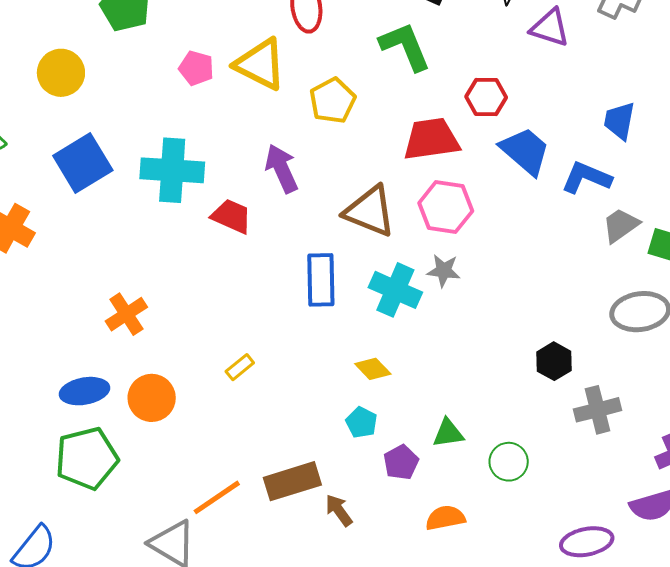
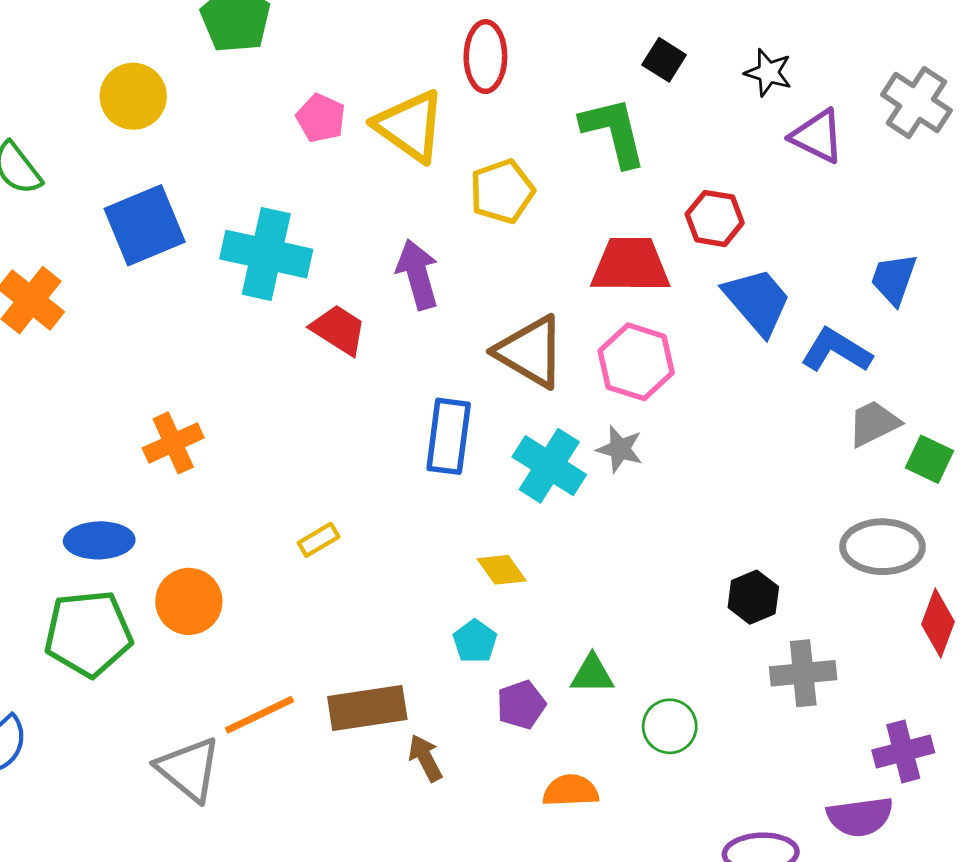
orange circle: (152, 398) -> (189, 601), moved

